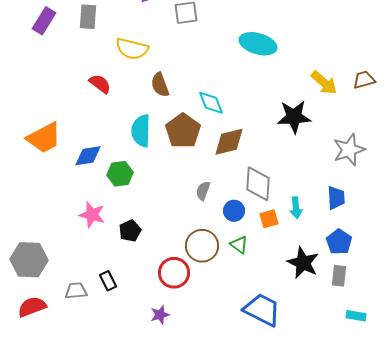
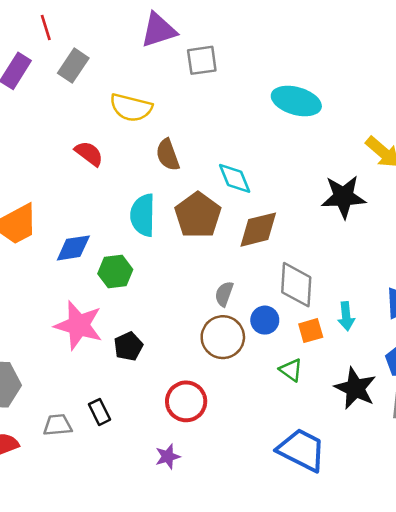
gray rectangle: (88, 17) -> (73, 66), turned 30
pink star: (92, 215) -> (79, 325), size x1.4
green triangle: (239, 245) -> (291, 370), moved
brown circle: (202, 246) -> (223, 337), moved

